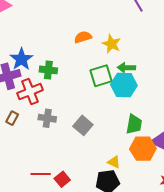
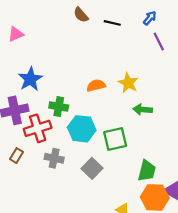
orange semicircle: (83, 37) -> (96, 86), moved
blue star: (21, 59) -> (30, 79), moved
green square: (101, 76) -> (115, 139), moved
cyan hexagon: (124, 85) -> (82, 129), moved

